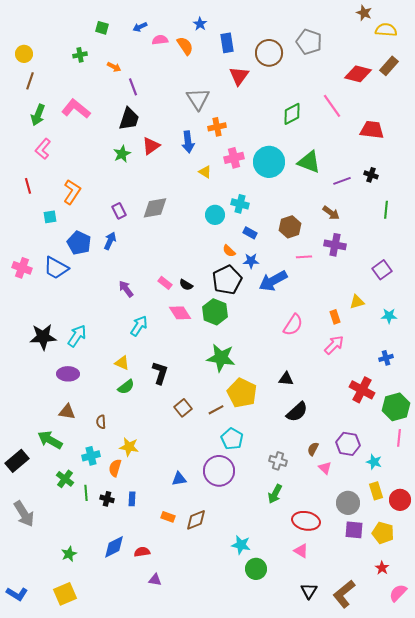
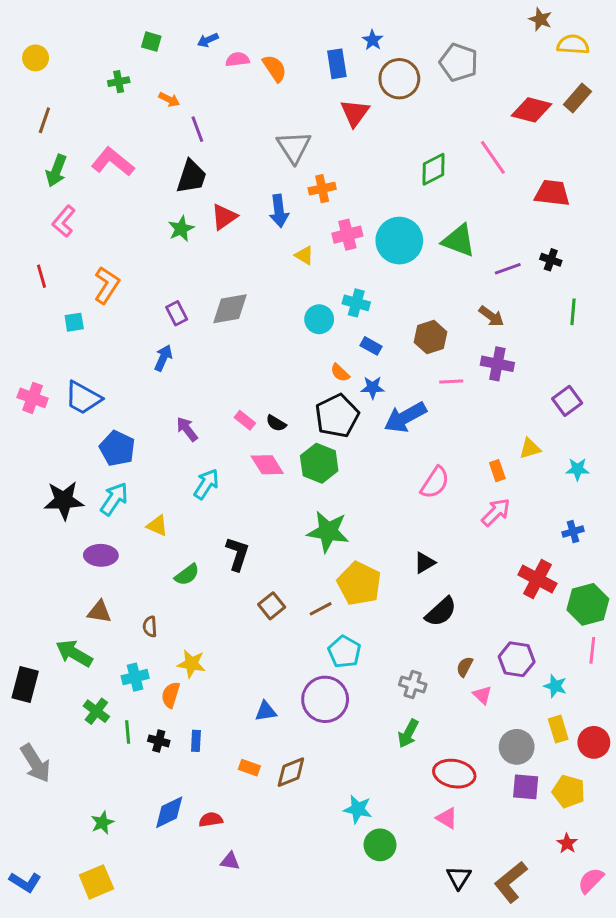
blue star: (200, 24) -> (373, 40), moved
yellow circle: (24, 54) -> (36, 58), moved
blue pentagon: (79, 243) -> (117, 448), moved
yellow triangle: (122, 363) -> (157, 526), moved
black triangle: (286, 379) -> (425, 563), turned -35
black rectangle: (17, 461) -> (25, 684), turned -35

